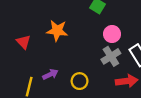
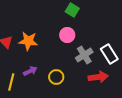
orange star: (57, 31) -> (28, 41), moved
pink circle: (112, 34) -> (67, 35), moved

